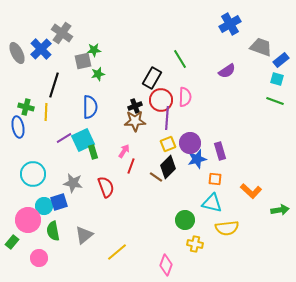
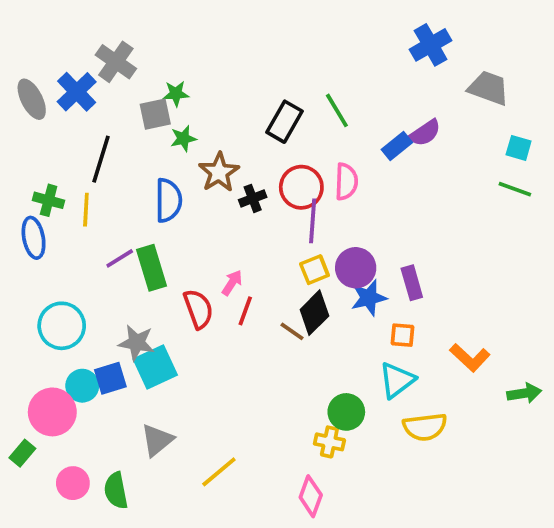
blue rectangle: (281, 60) -> (397, 146), moved
black rectangle: (152, 78) -> (284, 122), moved
brown star: (135, 121) -> (219, 172), moved, turned -30
cyan square: (83, 140) -> (155, 367), moved
green rectangle: (93, 152) -> (152, 268), moved, size x1.6
red semicircle: (106, 187) -> (198, 309), moved
cyan triangle: (212, 203) -> (397, 380), turned -50
green semicircle: (53, 231) -> (116, 491), moved
yellow cross: (195, 244) -> (329, 442), moved

